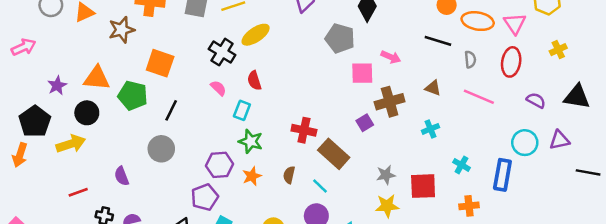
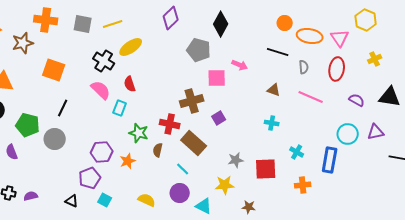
pink semicircle: (218, 88) -> (101, 90), size x1.5
green pentagon: (133, 95) -> (28, 125), moved
brown cross: (390, 102) -> (192, 101), moved
cyan cross: (430, 129) -> (272, 123), turned 32
green star: (251, 141) -> (139, 133), moved
brown semicircle: (289, 175) -> (158, 150), moved
purple semicircle: (122, 176) -> (12, 152), moved
yellow star: (387, 206) -> (225, 185), moved

